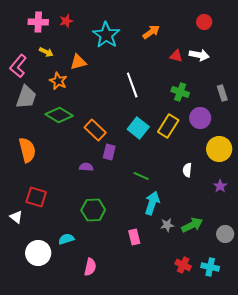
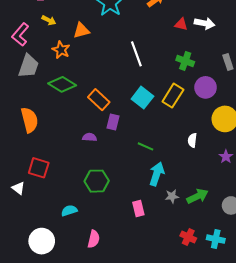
white circle: (38, 253) -> (42, 241), moved

